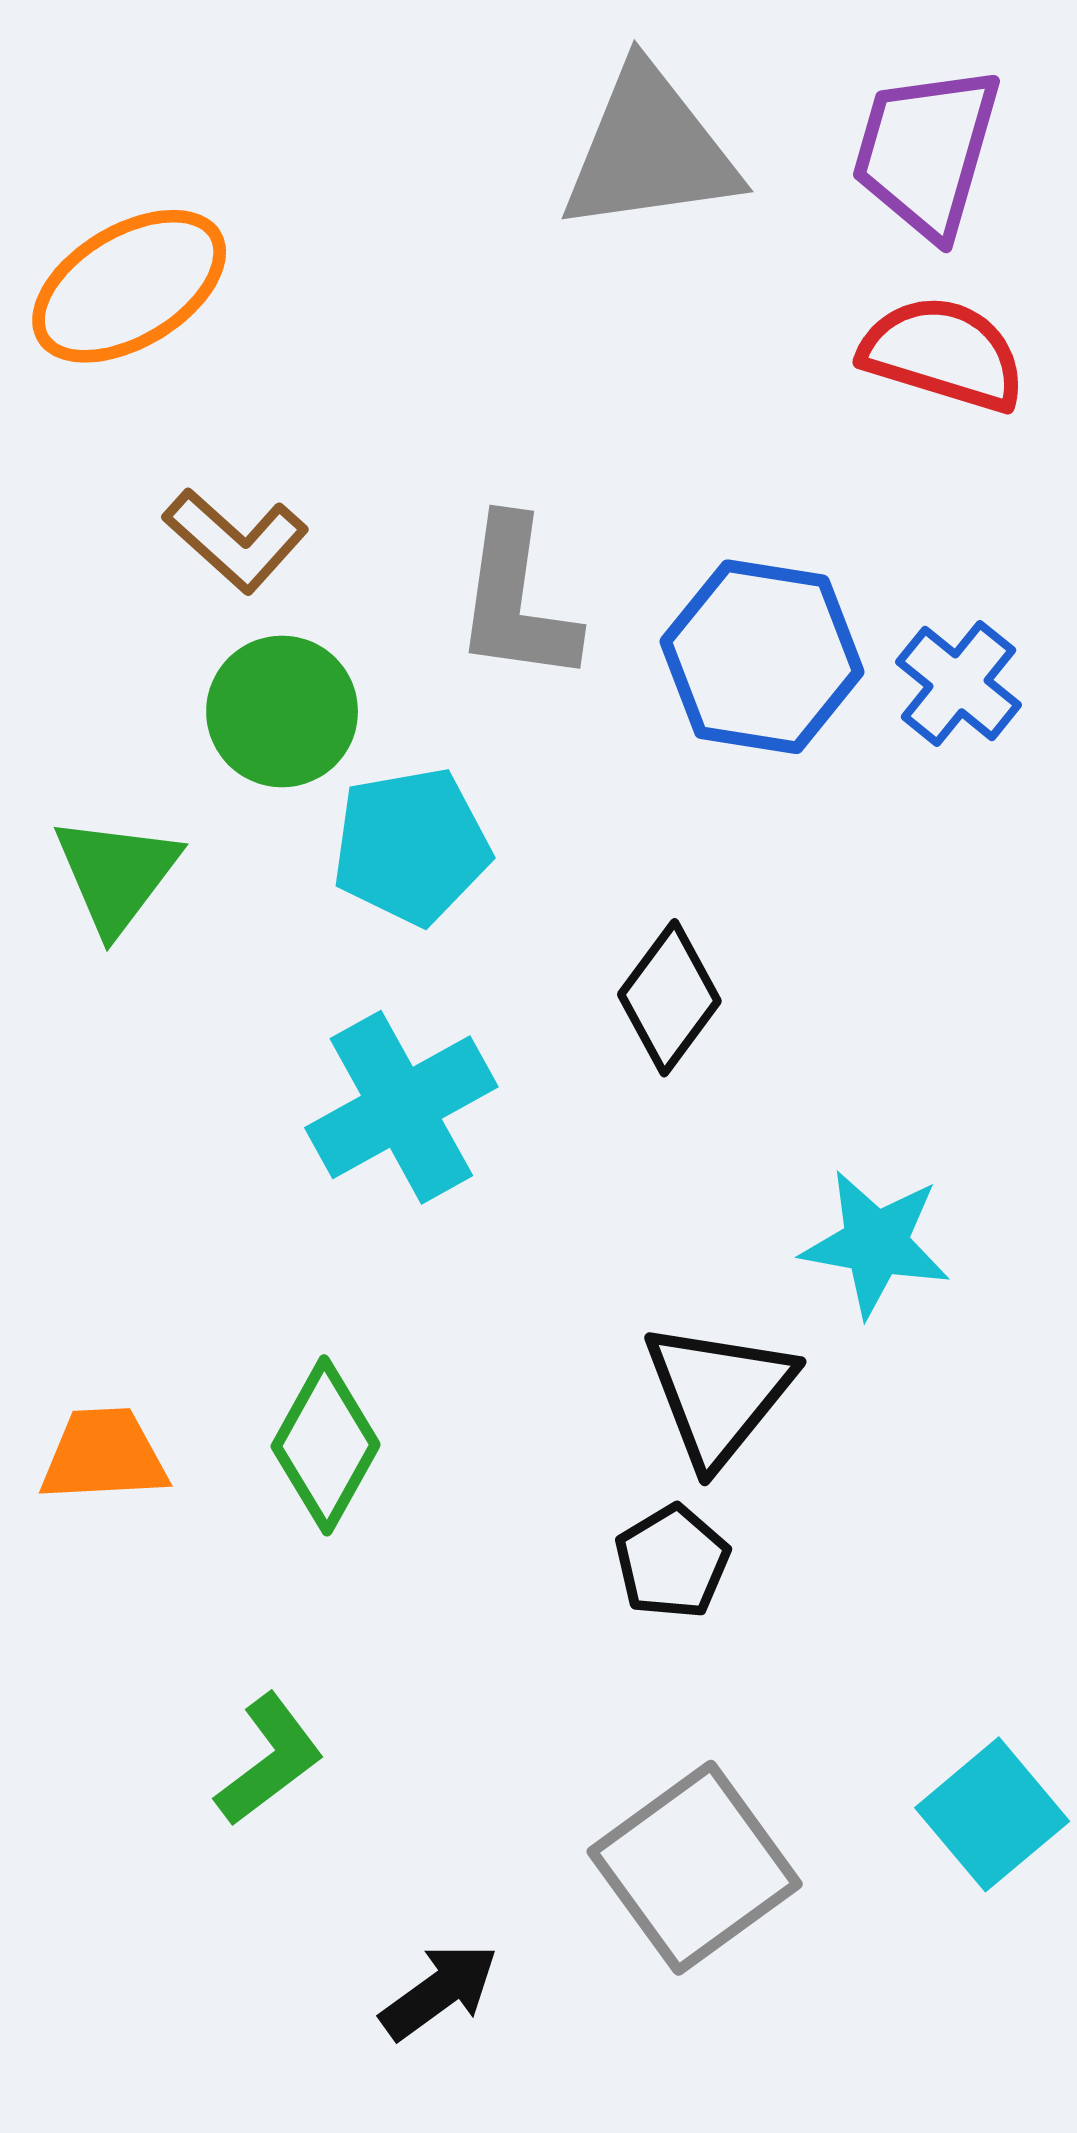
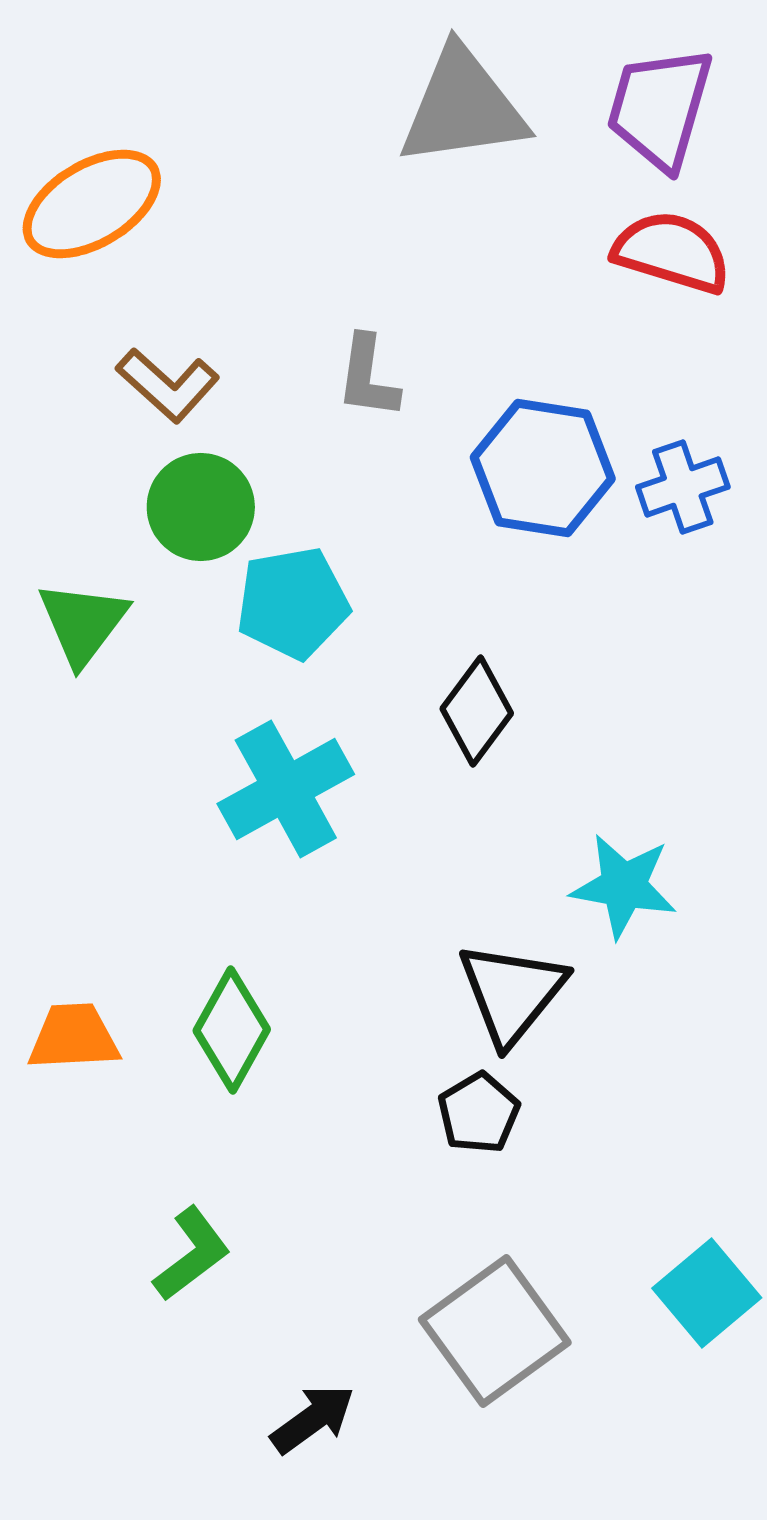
gray L-shape: (516, 601) -> (368, 377), moved, size x0.7
blue cross: (958, 683) -> (683, 487), turned 32

